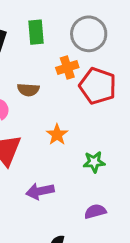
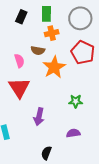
orange cross: (67, 68) -> (52, 33), moved
orange star: (57, 135) -> (54, 67), moved, size x1.6
purple arrow: (40, 191) -> (39, 117), turned -72

